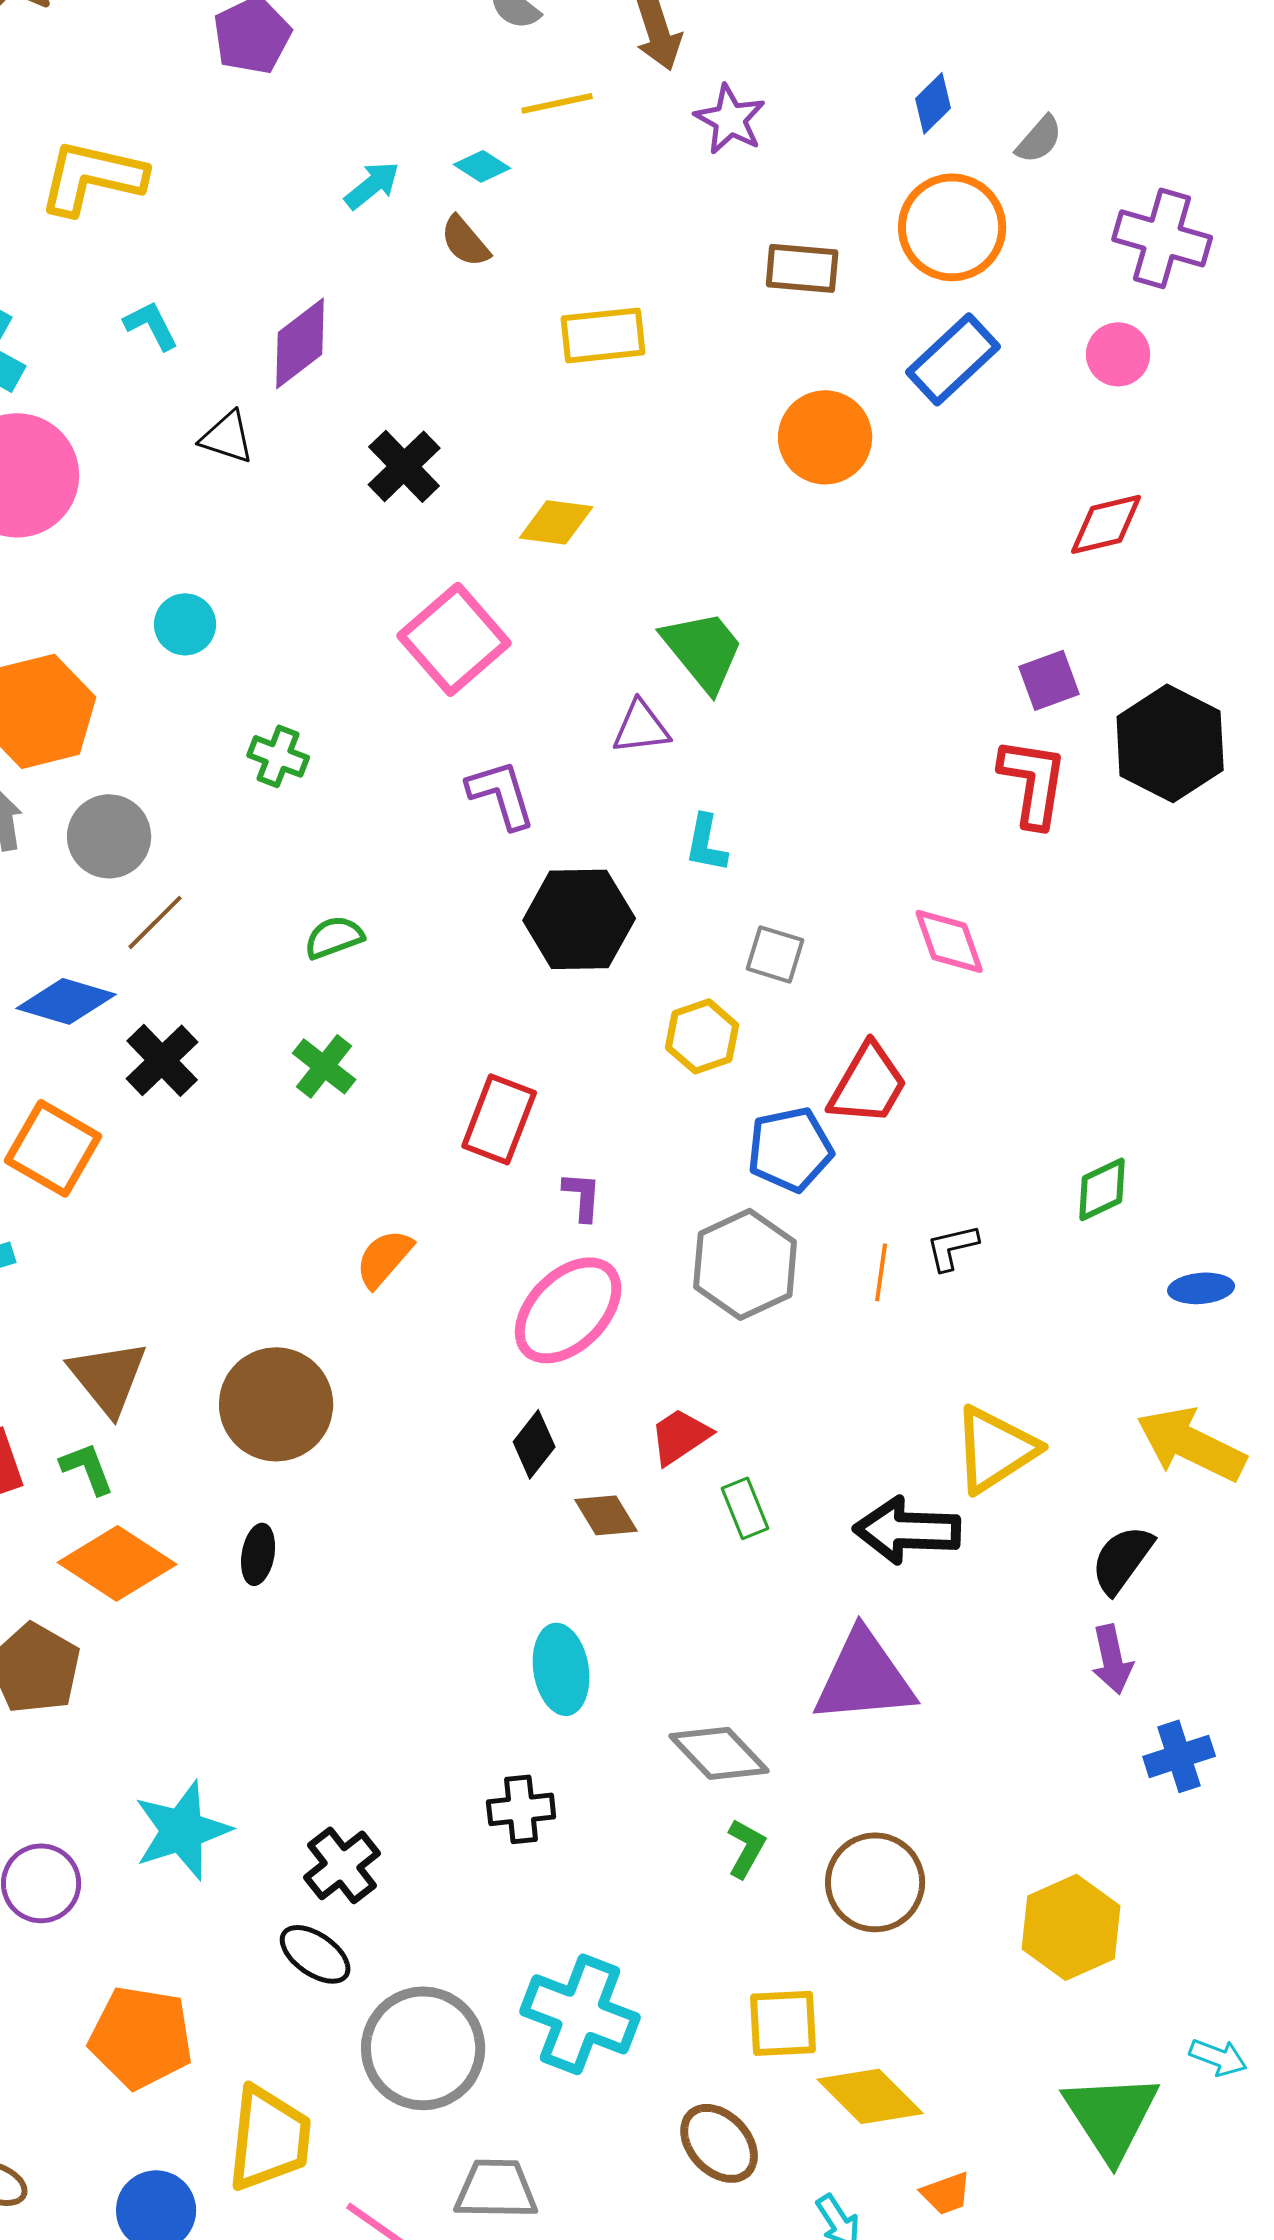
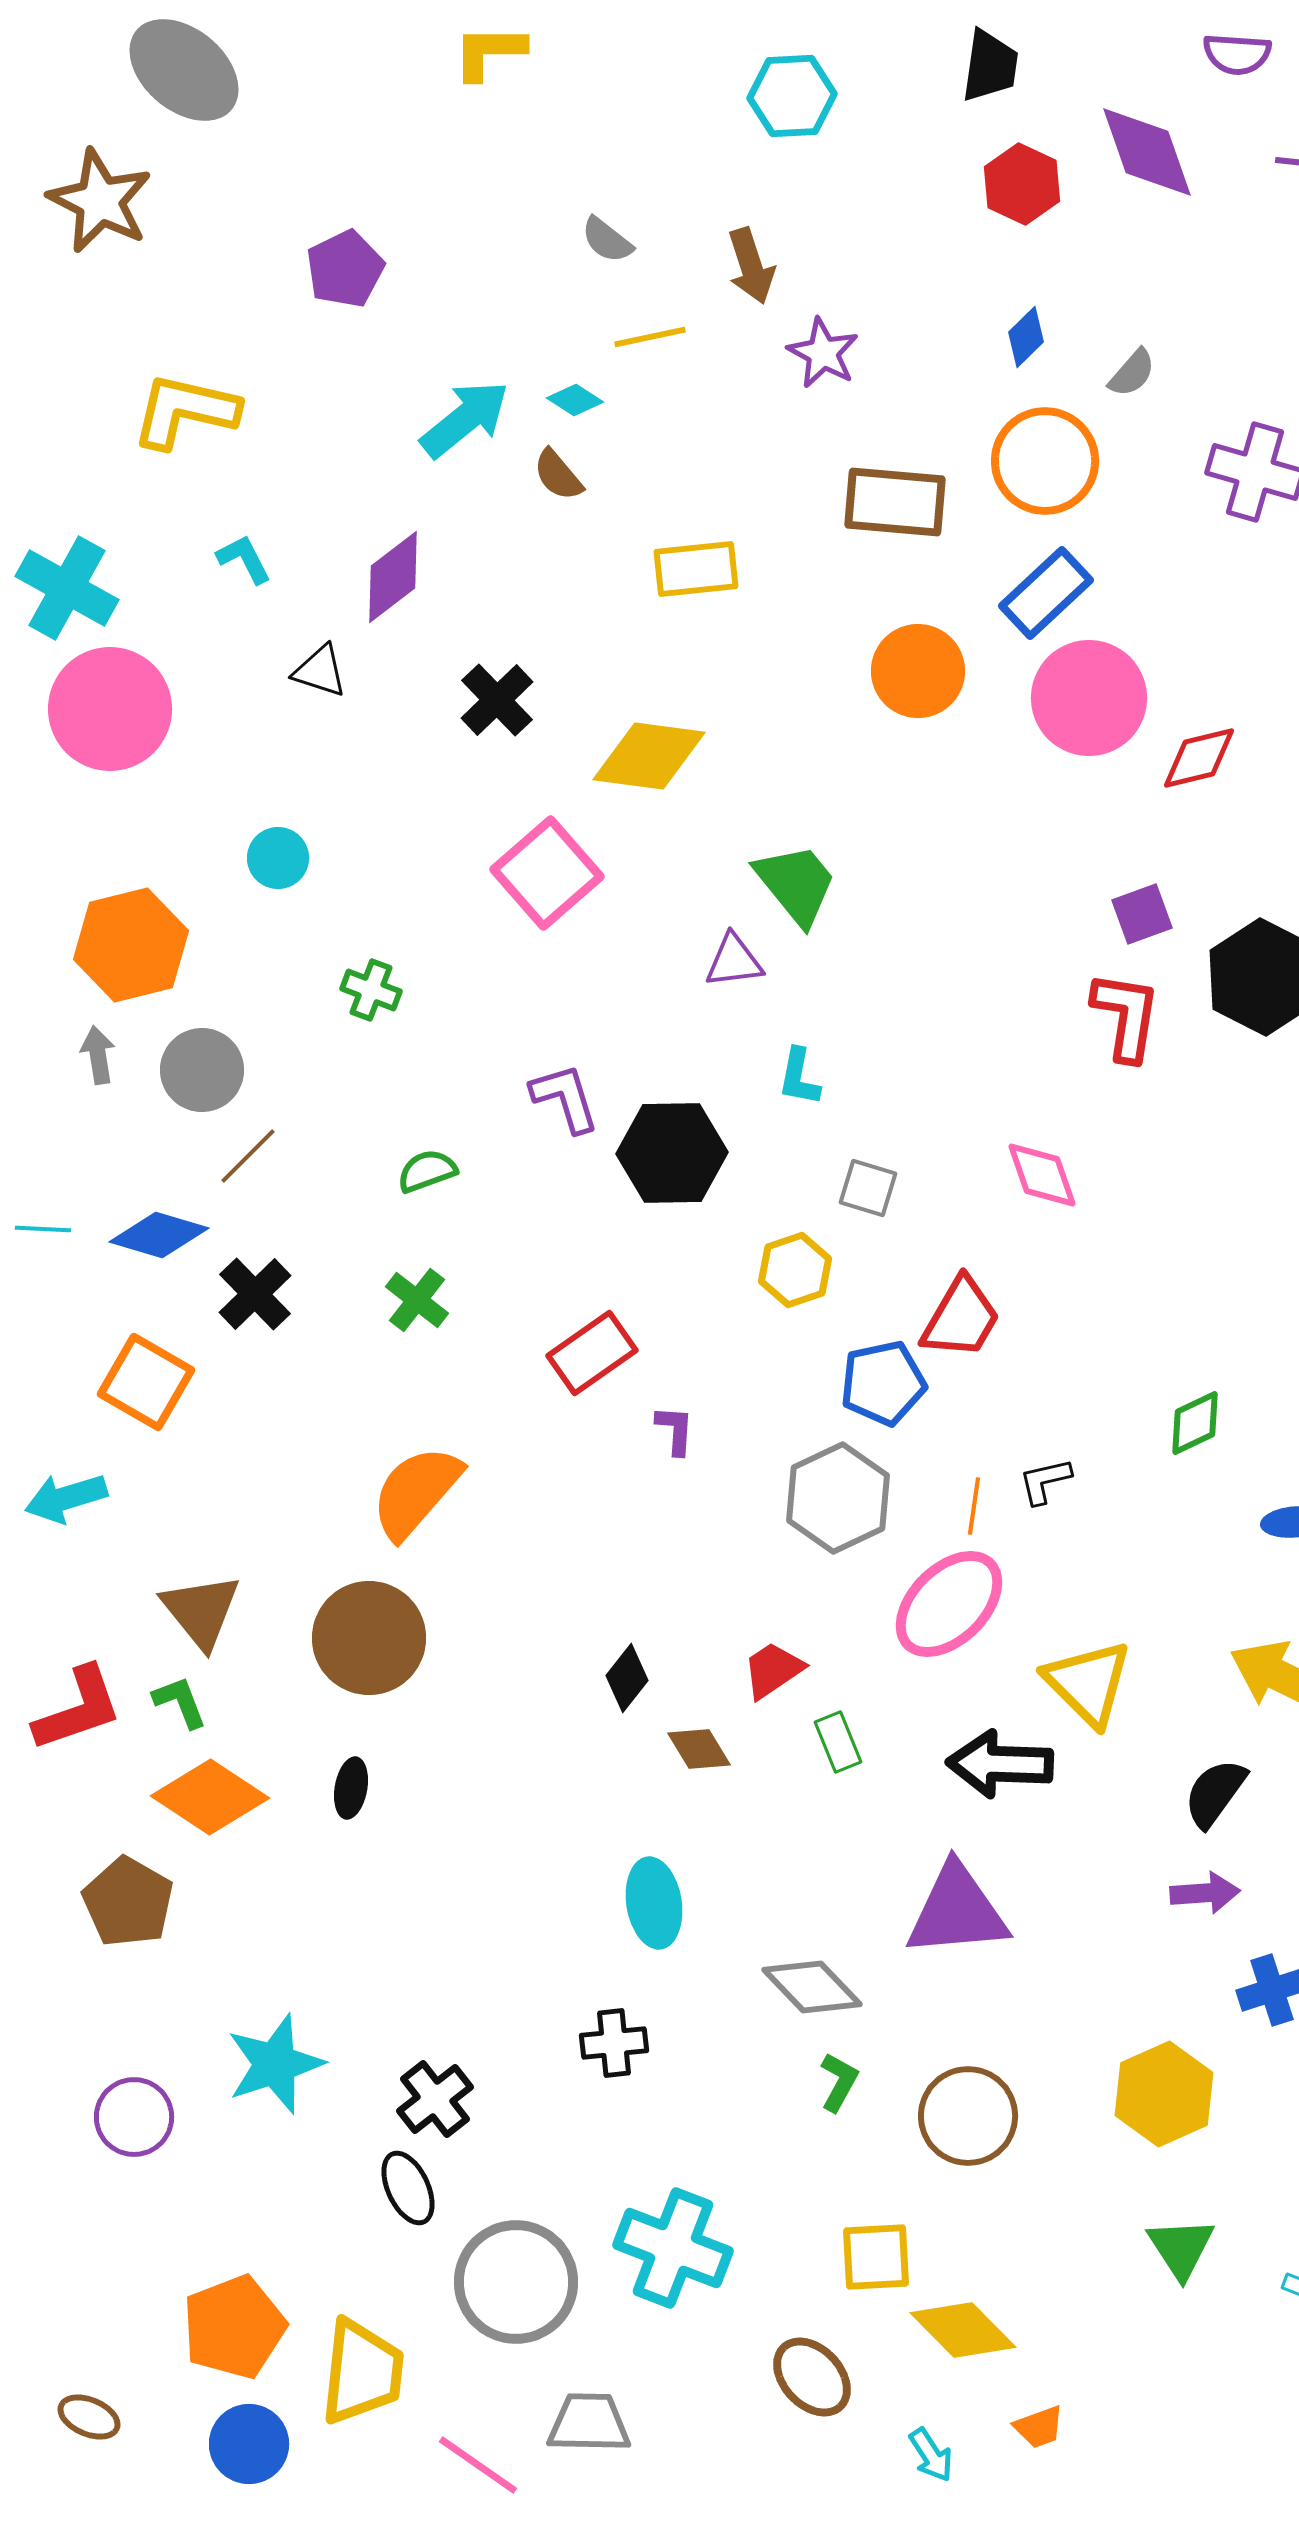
cyan arrow: (372, 185) -> (465, 419), size x1.6
brown rectangle: (802, 268) -> (895, 502), size x1.4
pink circle: (1118, 354) -> (1089, 698), moved, size x1.8
yellow diamond: (556, 522) -> (649, 756), size x1.5
purple L-shape: (501, 794) -> (565, 1098), moved
red rectangle: (499, 1119) -> (592, 1353), turned 34
orange semicircle: (384, 1258) -> (416, 1492), moved, size x1.6
pink ellipse: (568, 1310) -> (949, 1604), moved
yellow triangle: (995, 1449) -> (1088, 1683), turned -42
purple arrow: (1112, 1659) -> (1205, 1893), turned -82
yellow hexagon: (1071, 1927) -> (1164, 2094), moved
black ellipse: (315, 1954) -> (408, 2188), turned 30
orange pentagon: (141, 2037) -> (234, 2327), moved, turned -30
green triangle: (1111, 2116) -> (1181, 2248), moved, size x0.7

